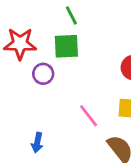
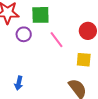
pink line: (89, 116) -> (57, 40), moved

